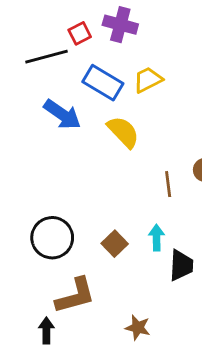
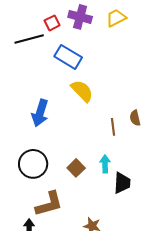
yellow trapezoid: (148, 80) -> (116, 18), moved
blue arrow: (62, 115) -> (40, 113), moved, turned 72

